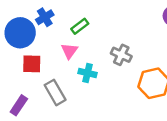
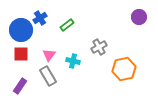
pink triangle: (69, 51) -> (49, 55), moved
gray cross: (121, 55) -> (99, 47), turned 35
red square: (32, 64) -> (21, 54), moved

